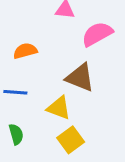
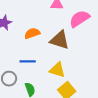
brown triangle: (80, 77) -> (60, 40), moved

